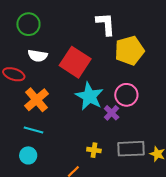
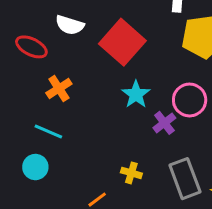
cyan star: (89, 96) -> (136, 94), size x0.7
orange cross: (37, 100) -> (59, 88), size x0.7
gray rectangle: (131, 149) -> (185, 179), turned 64

